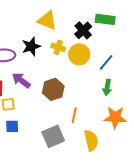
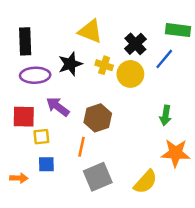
green rectangle: (105, 19) -> (178, 30), moved
blue line: (106, 62) -> (164, 59), moved
orange line: (74, 115) -> (82, 147), moved
yellow semicircle: (91, 140) -> (145, 182), turned 55

